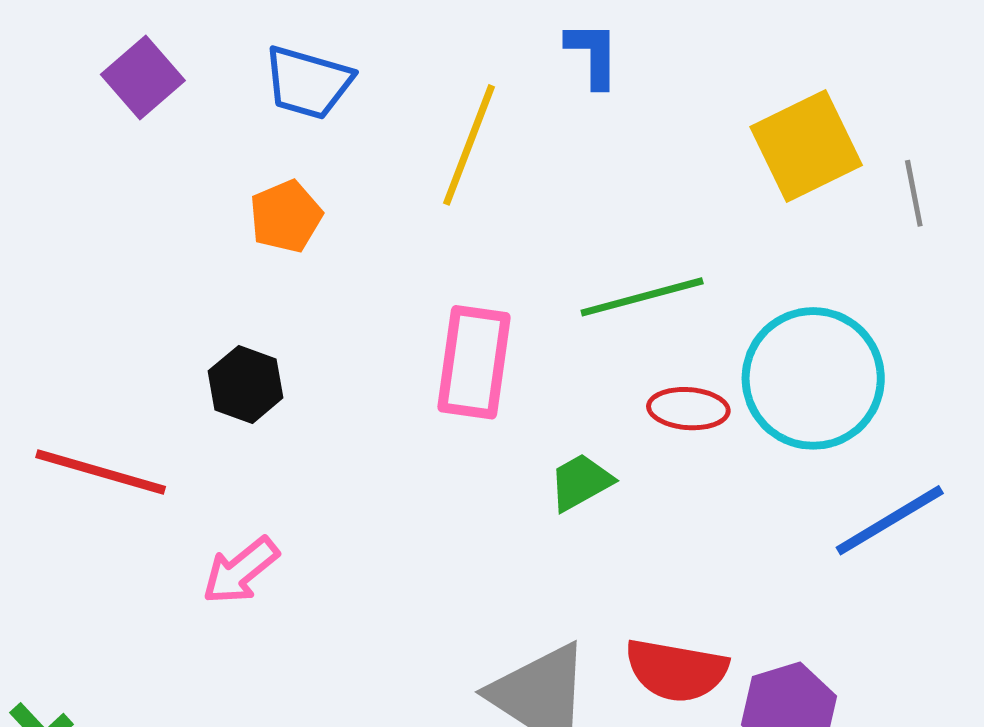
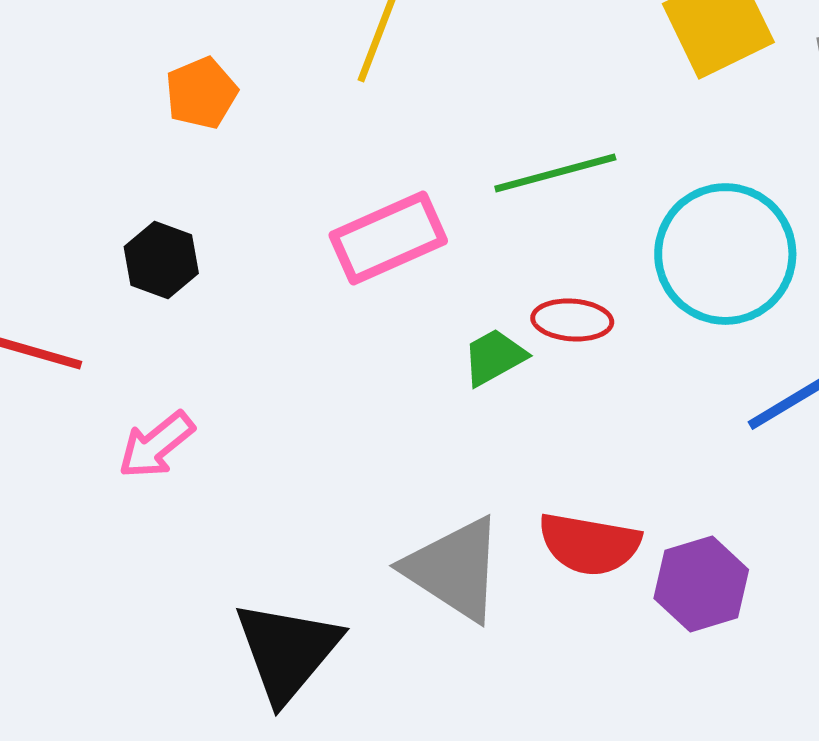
pink rectangle: (474, 362) -> (388, 238), turned 58
red ellipse: (688, 409) -> (572, 320), moved

